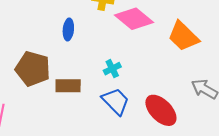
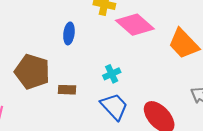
brown rectangle: (68, 86) -> (67, 90), size x0.7

